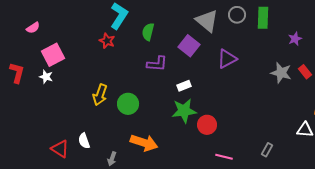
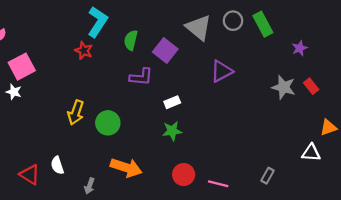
green rectangle: (263, 18) -> (263, 24), turned -30
purple square: (189, 46) -> (165, 51), moved
green star: (184, 111) -> (172, 131), size x0.7
red circle: (207, 125) -> (184, 175), moved

